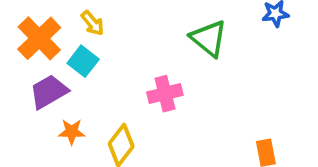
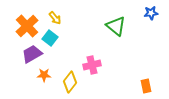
pink cross: (165, 94) -> (92, 65), moved

